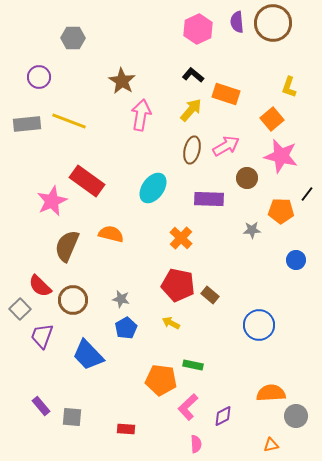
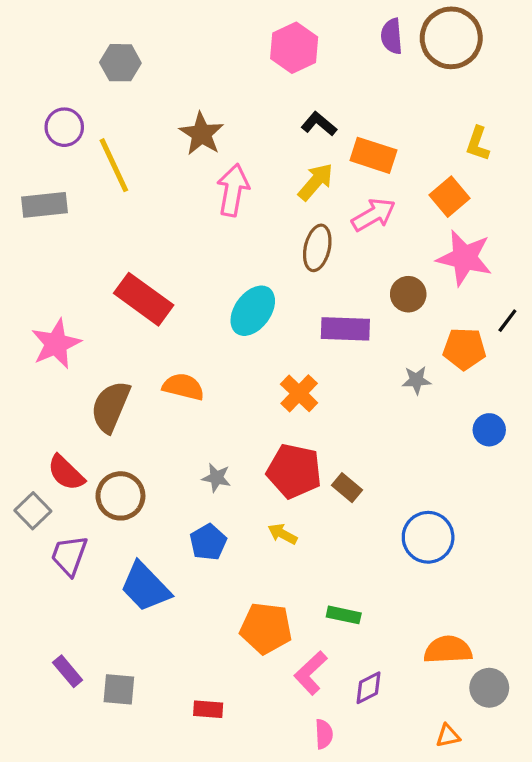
pink hexagon: (198, 29) -> (294, 48), moved
yellow line: (69, 121) -> (114, 165), moved, turned 44
pink arrow: (226, 146) -> (373, 215), moved
pink star: (52, 201) -> (56, 344), moved
gray star: (121, 299) -> (216, 478), moved
green rectangle: (193, 365) -> (344, 615), moved

